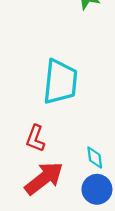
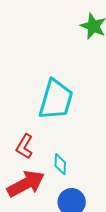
cyan diamond: (95, 158) -> (60, 164), moved

